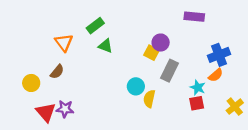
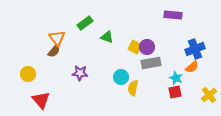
purple circle: (161, 43) -> (147, 47), moved
green triangle: (105, 46) -> (107, 37), moved
gray rectangle: (170, 71) -> (151, 63), turned 54
brown semicircle: (57, 72) -> (54, 51), moved
purple star: (65, 109) -> (80, 73), moved

